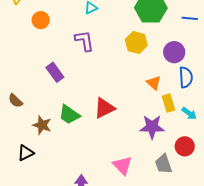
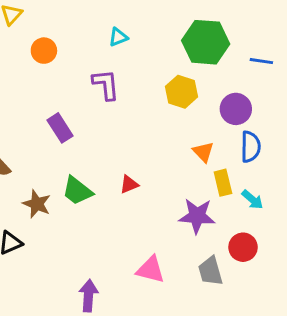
red triangle: (104, 108) -> (129, 184), size x0.6
pink triangle: (122, 165) -> (150, 270), turned -35

